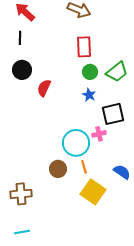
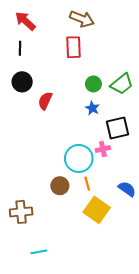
red rectangle: (84, 47) -> (73, 47), moved
cyan line: (22, 232) -> (39, 252), moved

